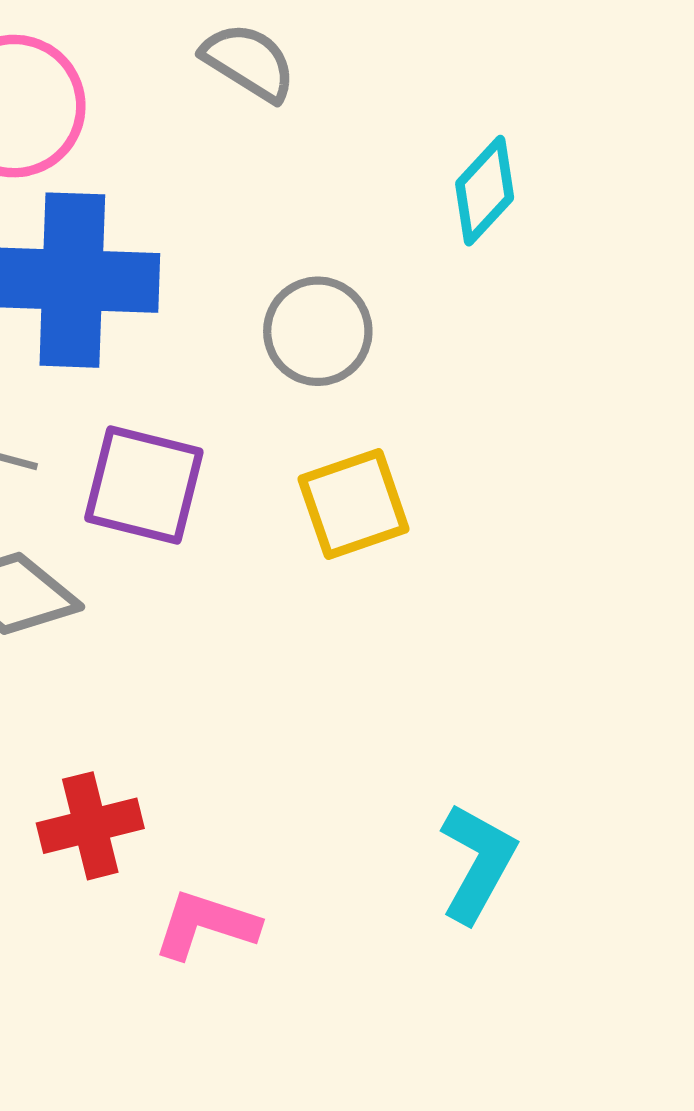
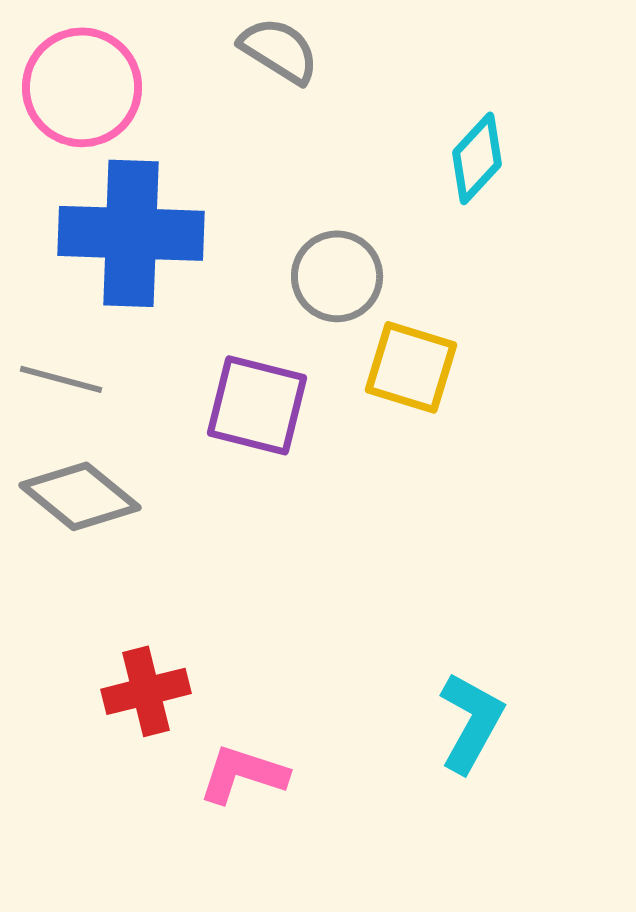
purple square: (144, 485) -> (257, 405), moved
yellow square: (354, 504) -> (411, 367), moved, turned 36

